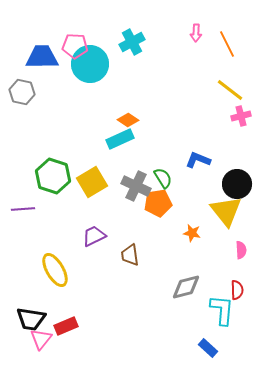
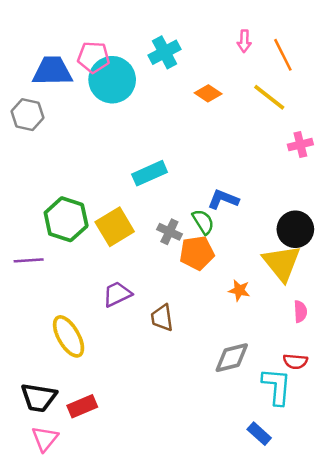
yellow line: (230, 90) -> (269, 97), moved
orange diamond: (128, 120) -> (208, 93), moved
blue L-shape: (198, 160) -> (223, 199), moved
gray cross: (136, 186) -> (169, 232), size x0.7
red semicircle: (237, 290) -> (295, 361), turned 96
pink triangle: (41, 339) -> (45, 439), moved

